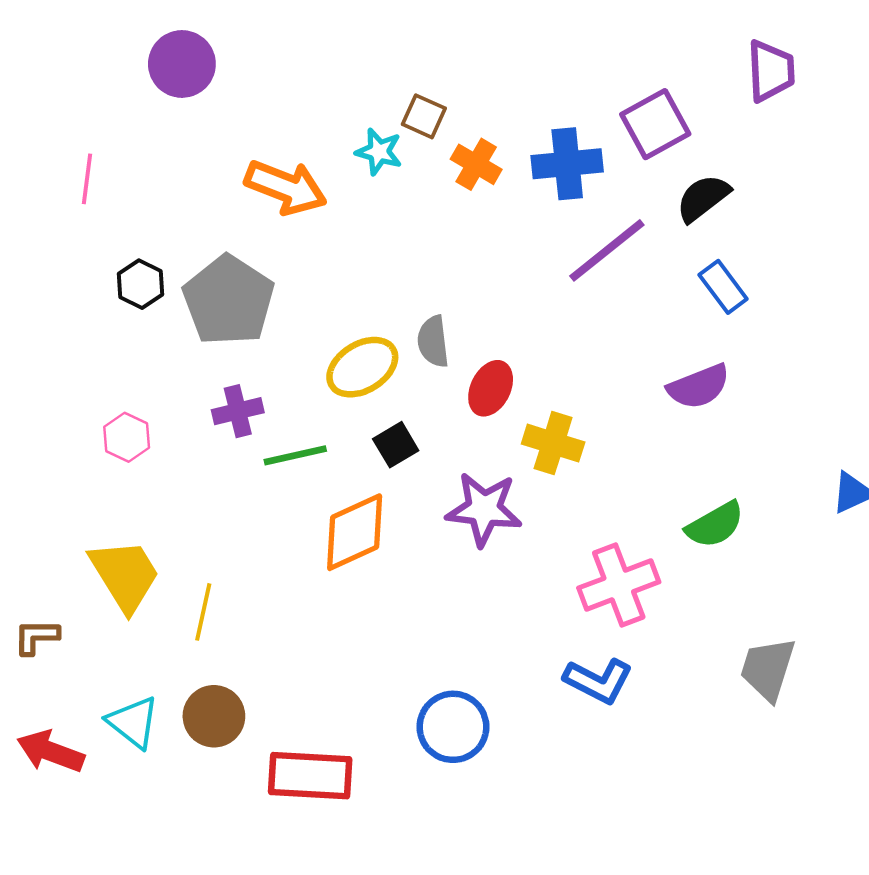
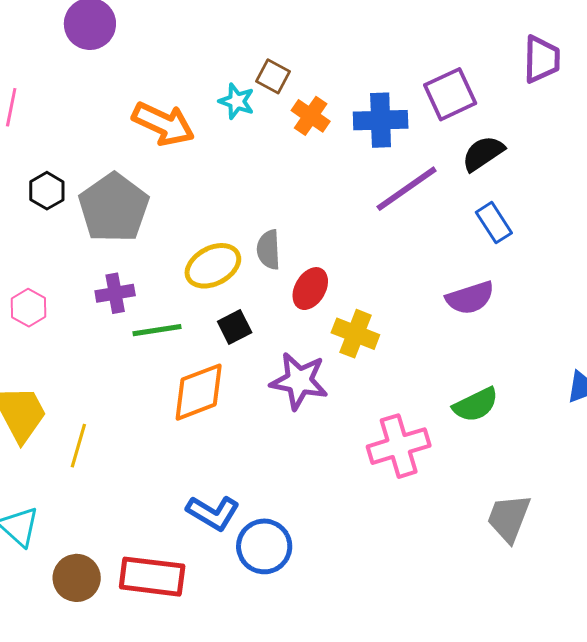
blue L-shape: (598, 681) -> (213, 513), moved
brown circle: (214, 716) -> (77, 578), moved

